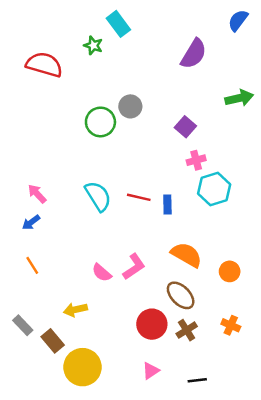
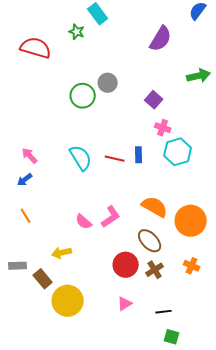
pink cross: (196, 160) -> (163, 128), turned 35
blue rectangle: (167, 204) -> (139, 155), moved
orange circle: (230, 271) -> (191, 221), size x1.8
gray rectangle: (23, 325) -> (18, 266), turned -48

